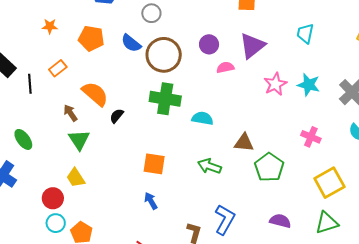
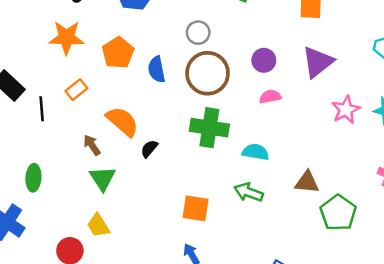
gray circle: (151, 13) -> (198, 33), moved
orange star: (50, 26) -> (66, 38), size x1.8
orange pentagon: (91, 38) -> (118, 53), turned 30
blue semicircle: (131, 43) -> (157, 69), moved, turned 40
pink semicircle: (225, 67) -> (270, 97), moved
green ellipse: (23, 139) -> (33, 178), turned 40
green arrow: (209, 166) -> (249, 192), moved

